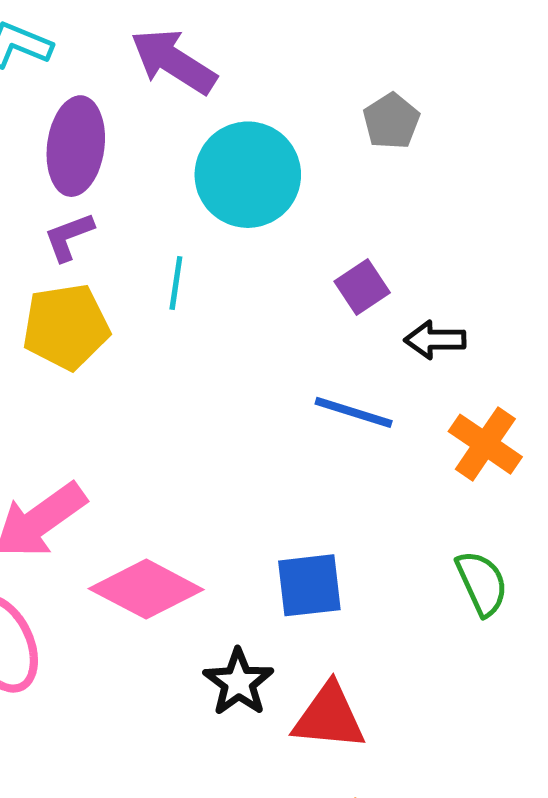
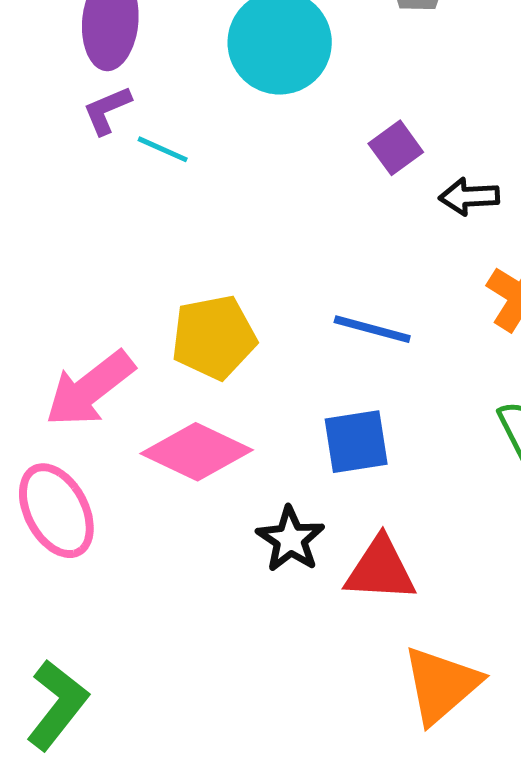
cyan line: (176, 283) -> (163, 149), moved, turned -72
yellow pentagon: (66, 327) -> (214, 337), moved
blue line: (354, 412) -> (372, 329), moved

